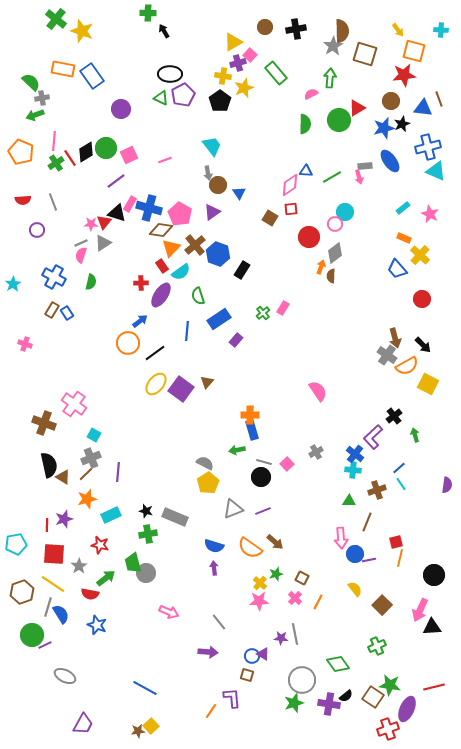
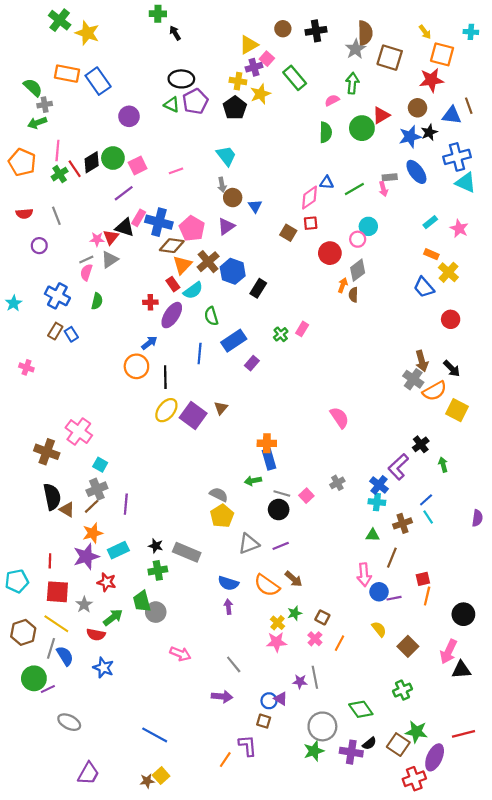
black line: (155, 353) -> (165, 377), turned -55
purple star: (64, 519) -> (86, 557), moved, size x1.4

